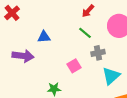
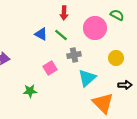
red arrow: (88, 11) -> (64, 13), turned -40
blue triangle: (44, 37) -> (41, 34), moved, turned 32

